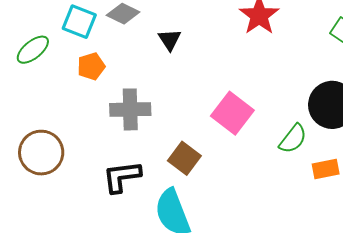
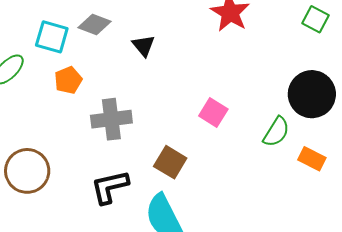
pink square: (232, 113) -> (213, 112), size x0.7
orange rectangle: (326, 169) -> (312, 159), turned 44

